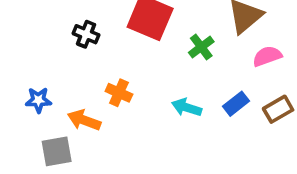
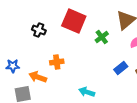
orange cross: (119, 93) -> (57, 62), turned -32
cyan arrow: (187, 107) -> (87, 92), moved

